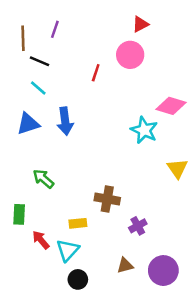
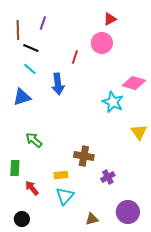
blue arrow: (65, 121) -> (58, 84), moved
cyan triangle: (68, 250) -> (65, 196), moved
brown triangle: (125, 265) -> (92, 219), moved
black circle: (78, 279) -> (22, 219), moved

